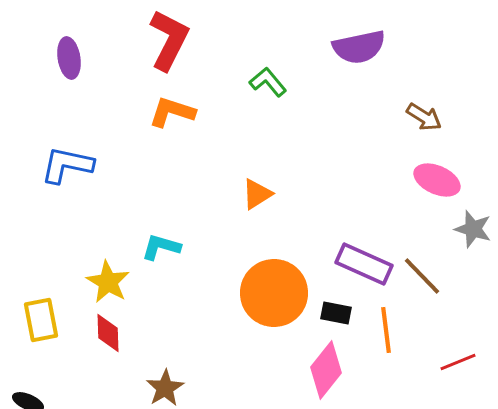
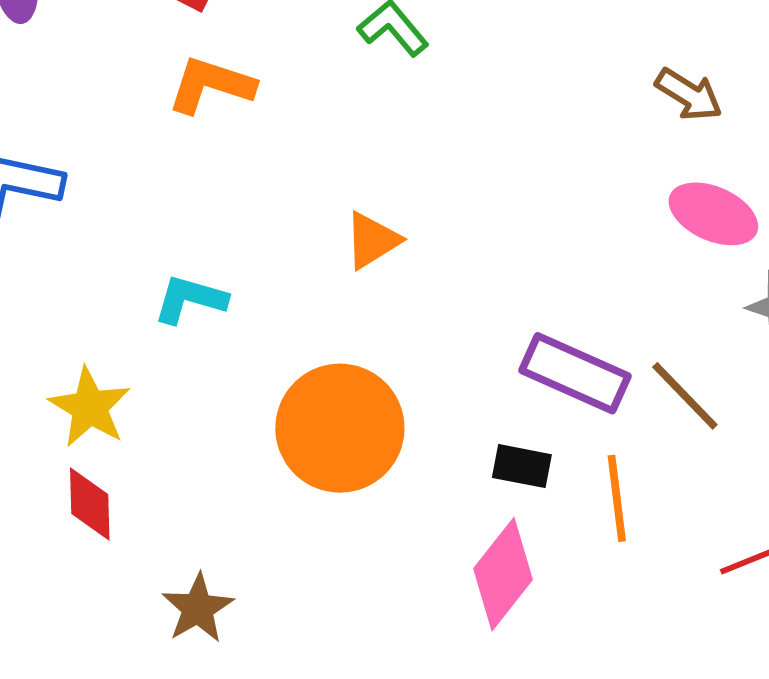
cyan L-shape: (161, 247) -> (190, 299), moved
orange circle: (274, 293) -> (340, 428), moved

